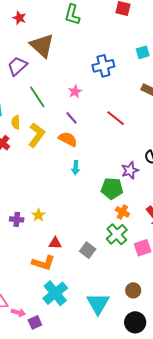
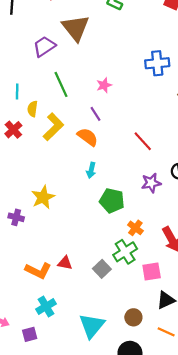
blue cross: (103, 66) -> (157, 63), moved
red line: (116, 118) -> (143, 141), moved
green pentagon: (112, 189) -> (112, 201), moved
yellow star: (38, 215) -> (43, 197), moved, size x1.5
red triangle: (55, 243) -> (65, 263), moved
gray square: (88, 250) -> (102, 269), moved
cyan cross: (55, 293) -> (46, 306), size x0.7
purple square: (35, 322) -> (30, 334), moved

